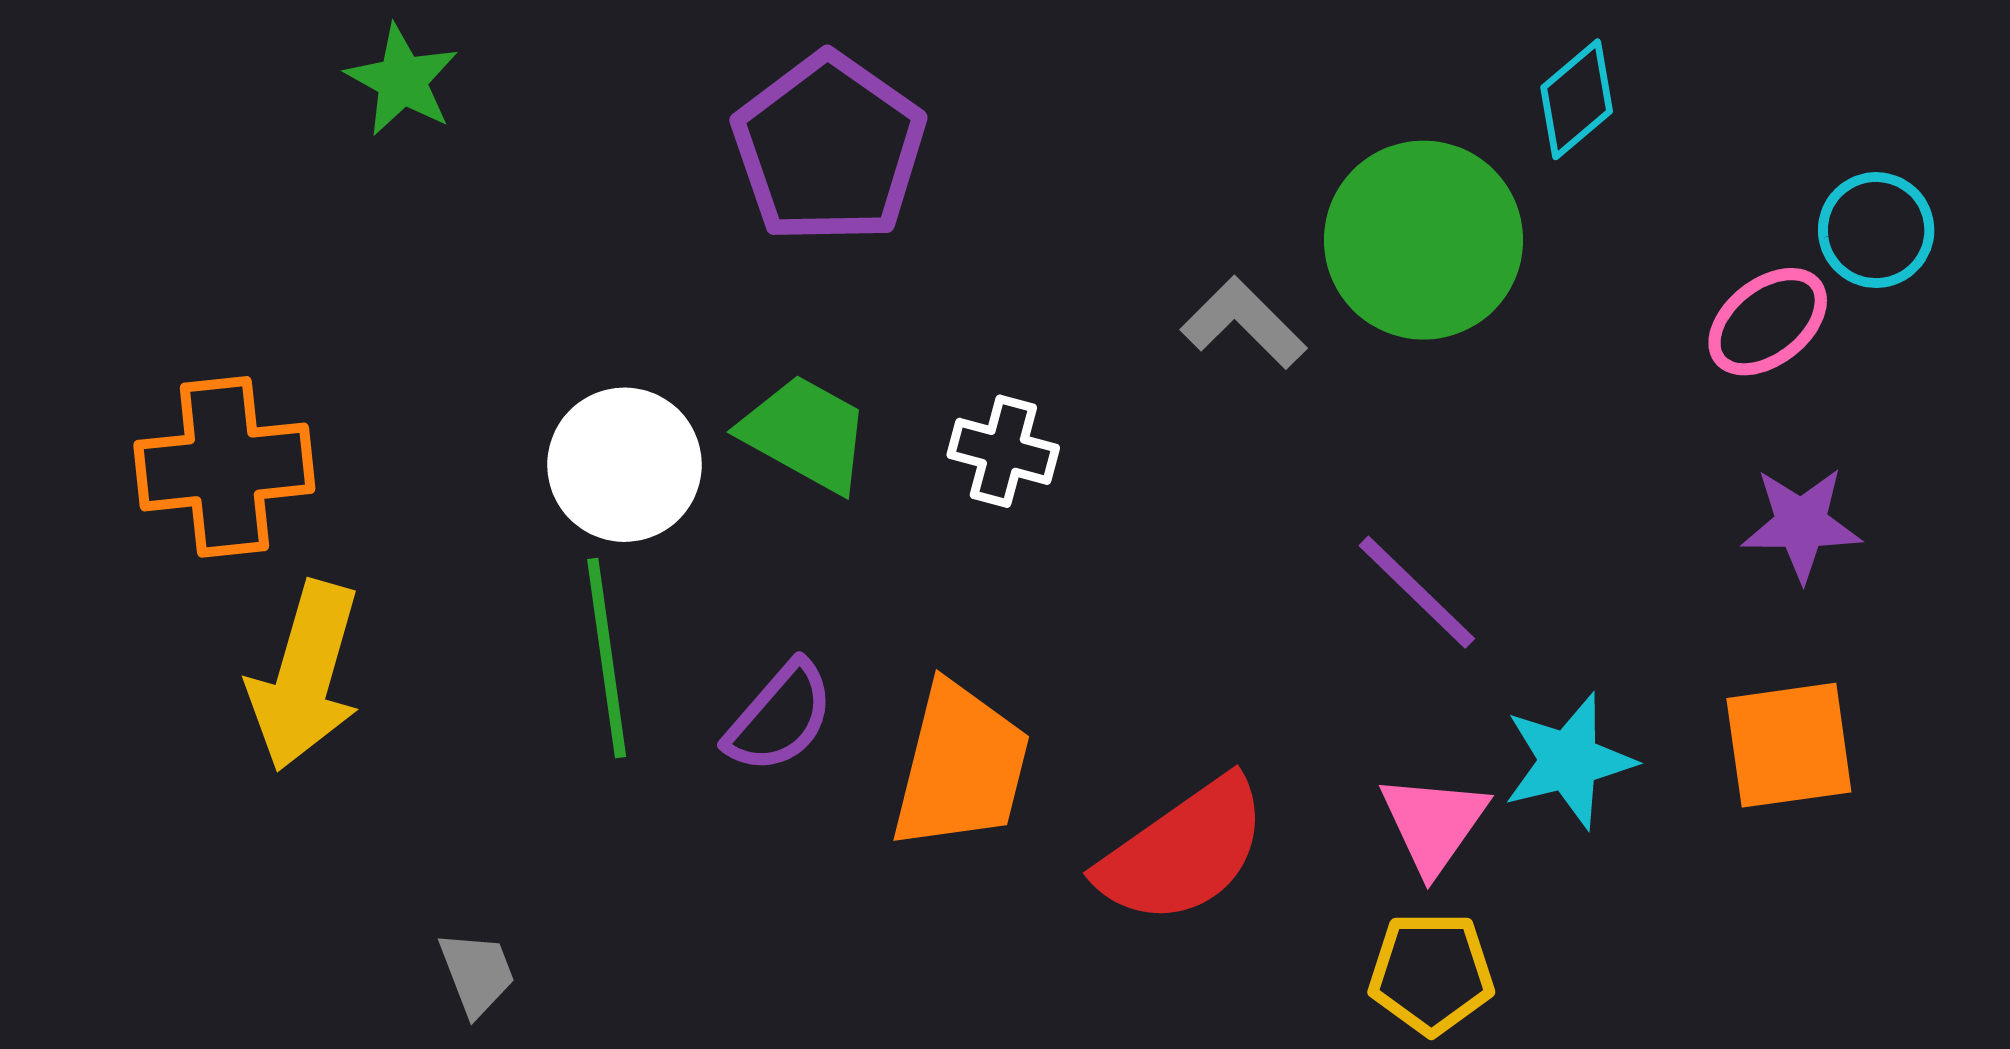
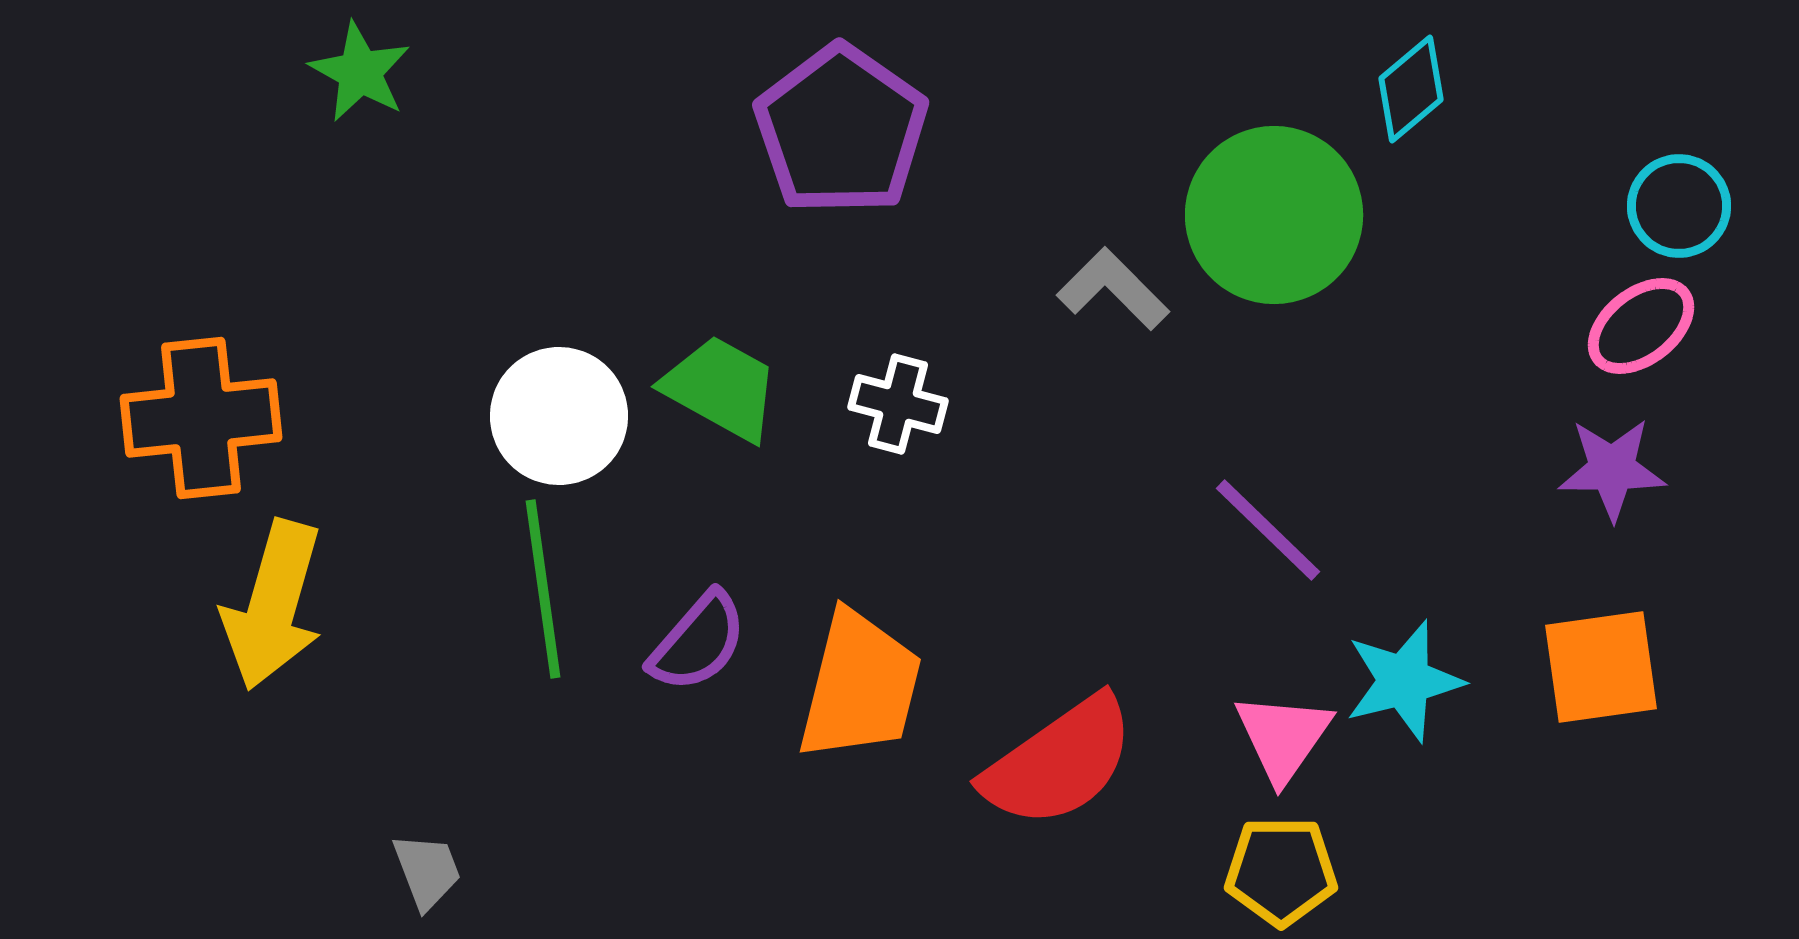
purple pentagon: (829, 148) -> (841, 130), moved
pink ellipse: (1768, 322) -> (1641, 326), moved

